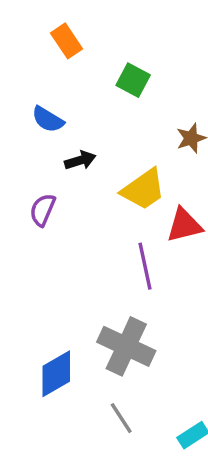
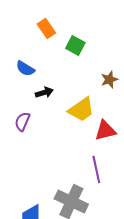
orange rectangle: (67, 41) -> (46, 29), moved
purple line: (145, 266) -> (96, 170), moved

